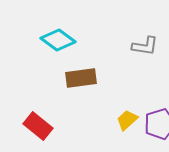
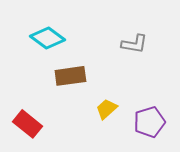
yellow trapezoid: (127, 120) -> (106, 109), moved

